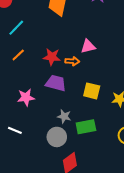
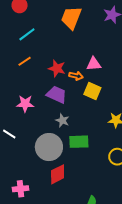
yellow square: (92, 91) -> (92, 91), moved
gray star: (64, 116) -> (62, 120), moved
gray circle: (57, 137) -> (49, 147), size x1.4

